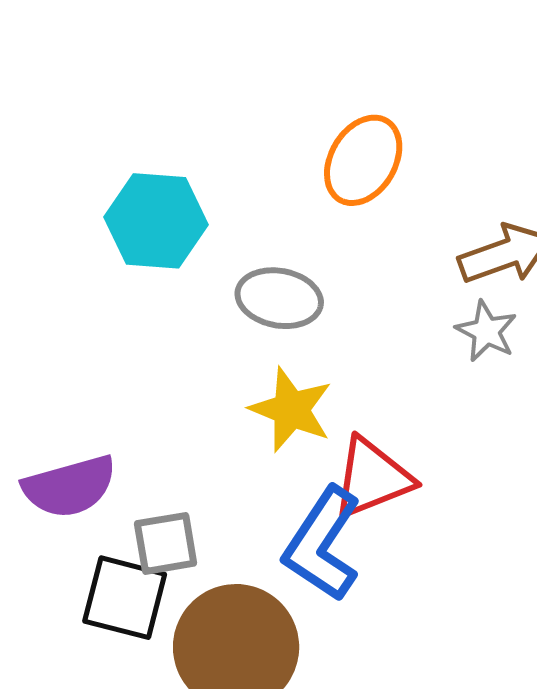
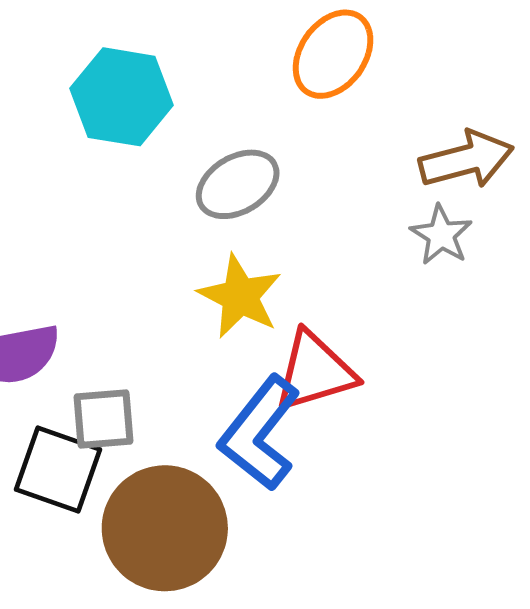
gray ellipse: (279, 298) -> (238, 184), turned -46

